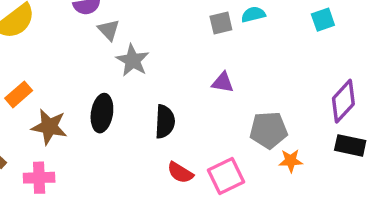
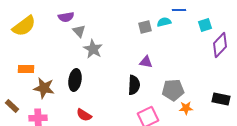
orange rectangle: (19, 94) -> (26, 69), turned 42
purple diamond: (343, 101) -> (220, 45), moved
black semicircle: (165, 122) -> (134, 85), moved
red semicircle: (180, 173) -> (84, 115), moved

